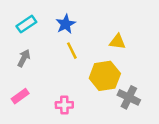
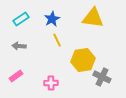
yellow triangle: (117, 42) -> (93, 18), moved, size x1.6
gray arrow: (24, 58) -> (19, 46), turned -112

